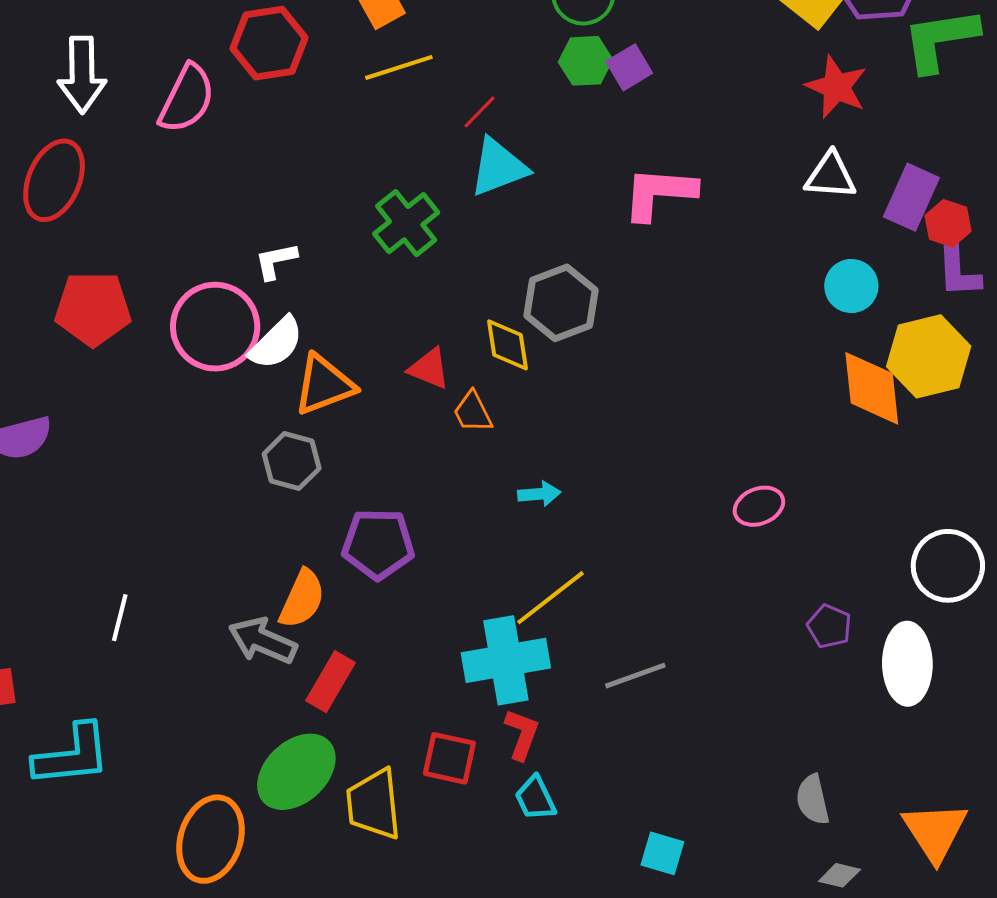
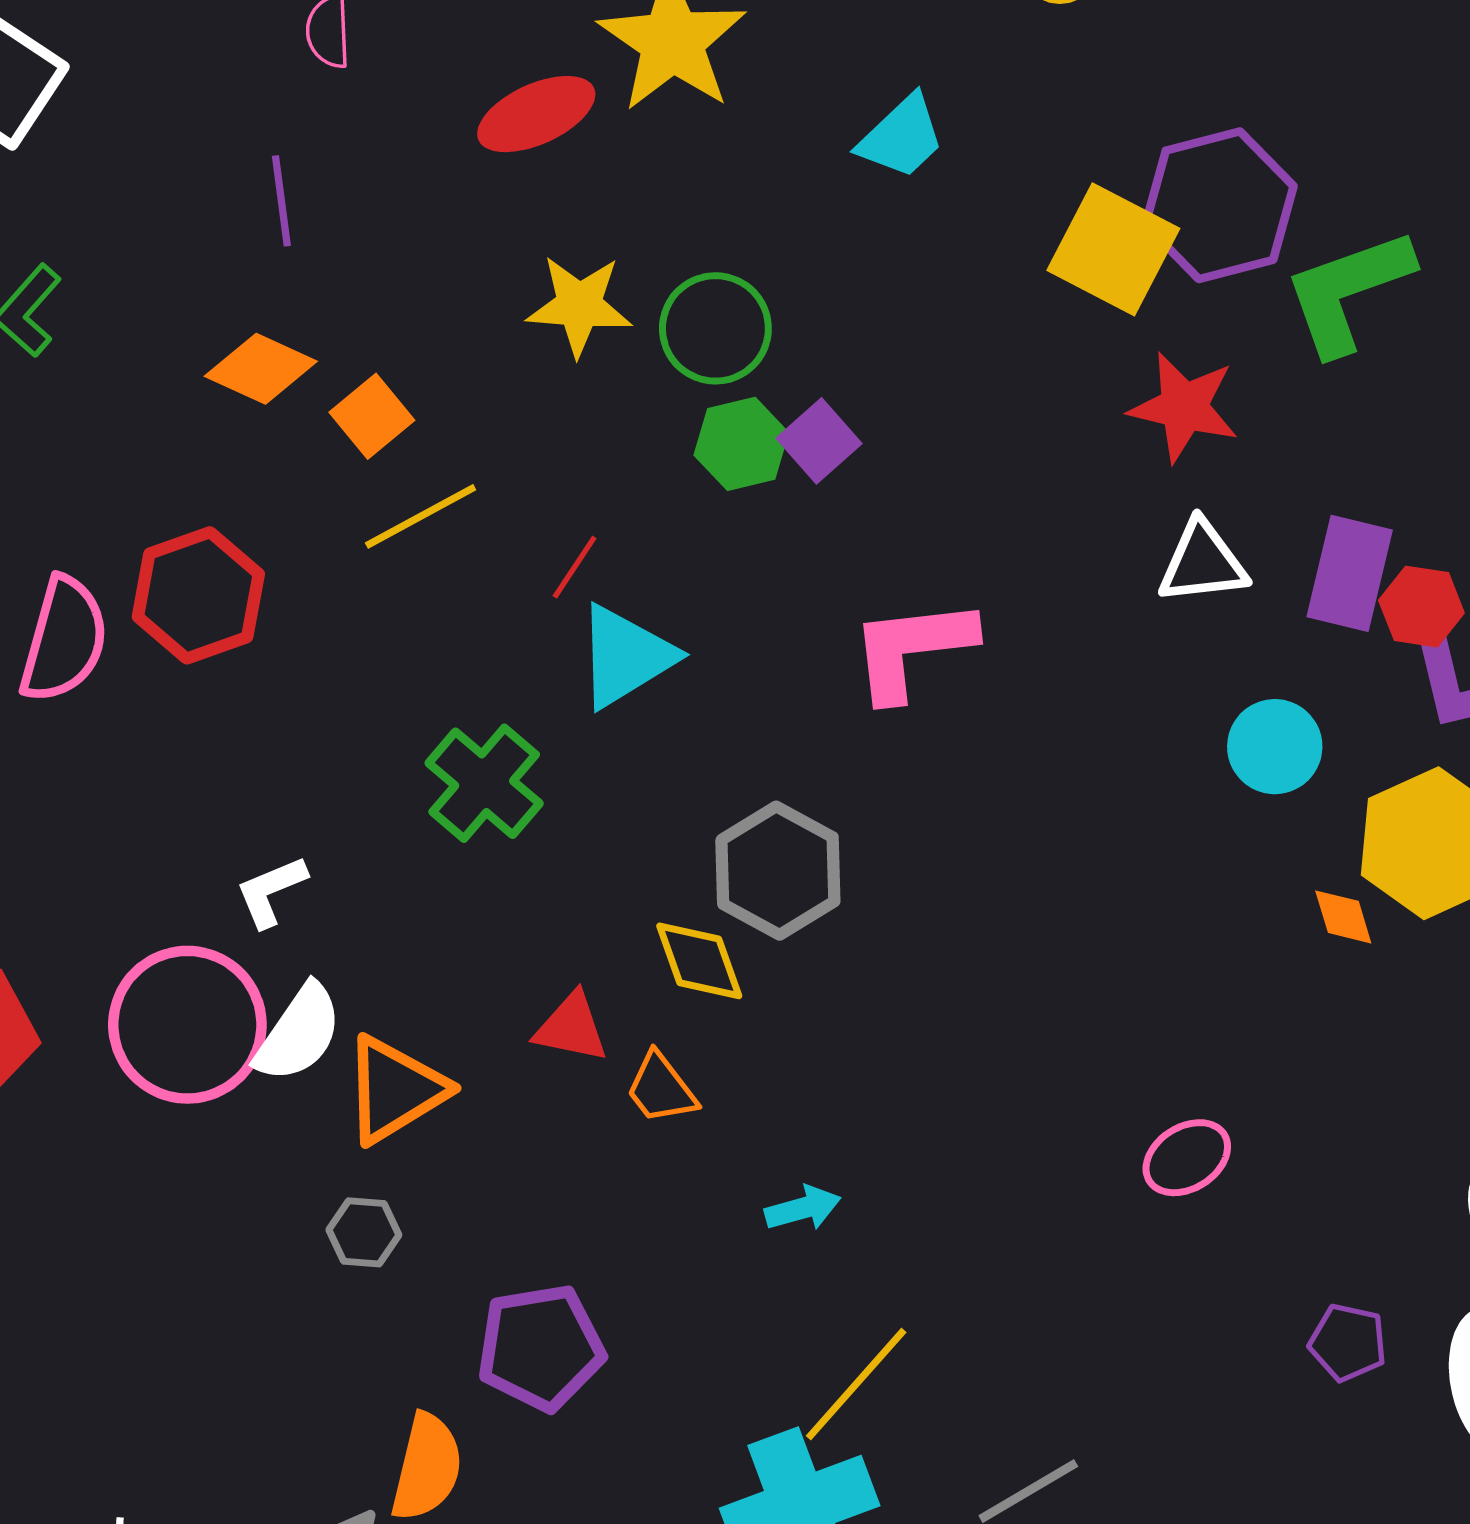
red hexagon: (269, 43) -> (198, 595), moved
orange diamond: (872, 388) -> (1343, 917), size x0.5
gray hexagon: (292, 461) -> (364, 1232), size x0.7

